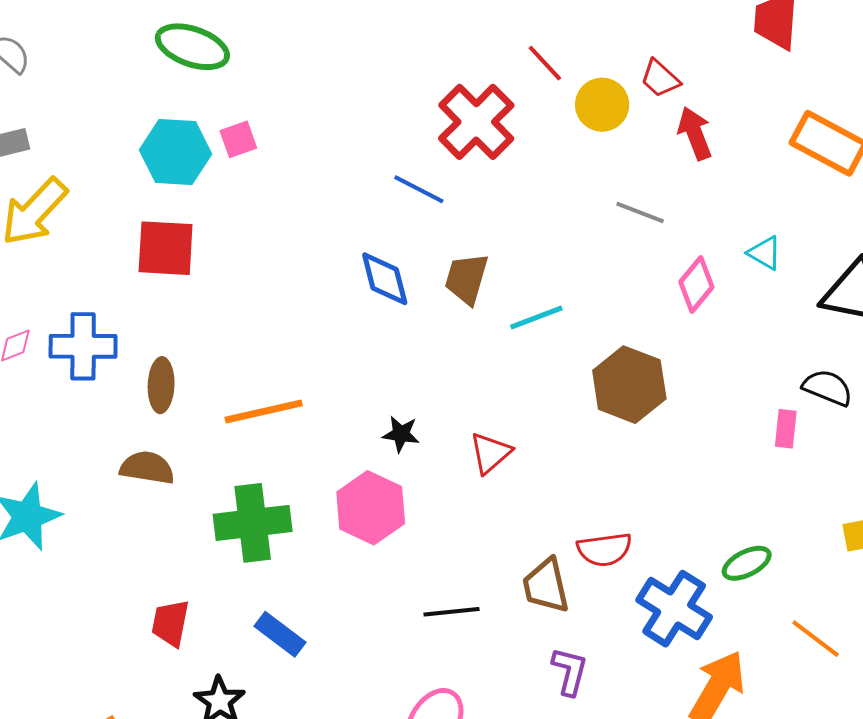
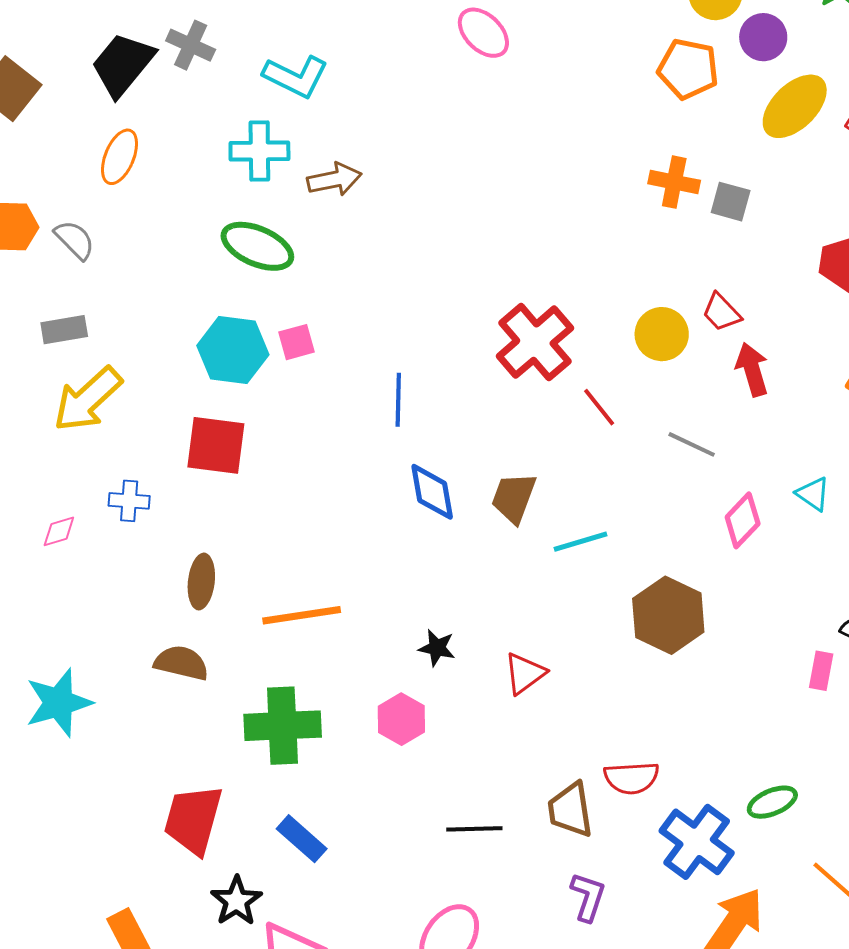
red line: (545, 63) -> (599, 407), moved
blue line: (419, 189) -> (398, 400), moved, turned 60
blue cross: (83, 346) -> (129, 501), moved, size x0.6
pink hexagon: (371, 508) -> (401, 719), size x0.7
red trapezoid: (170, 623) -> (193, 819), size x1.5

